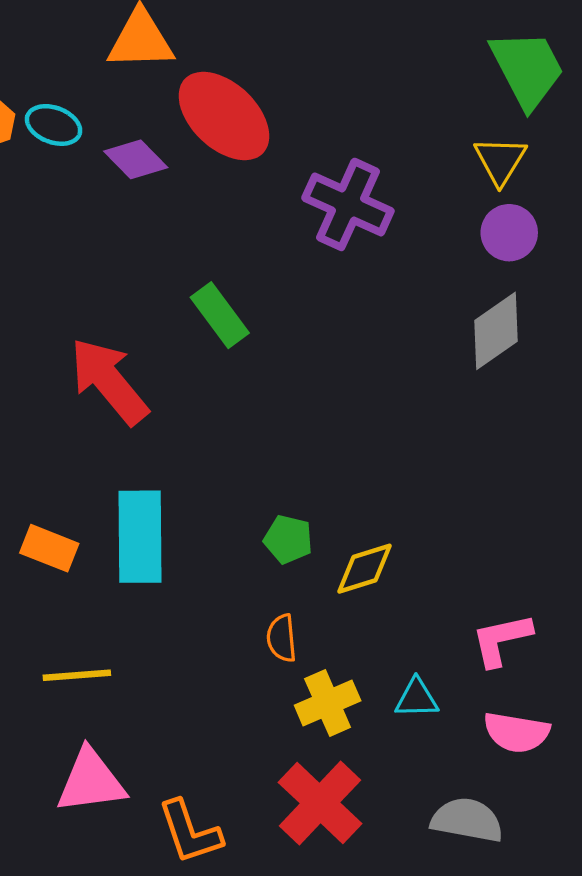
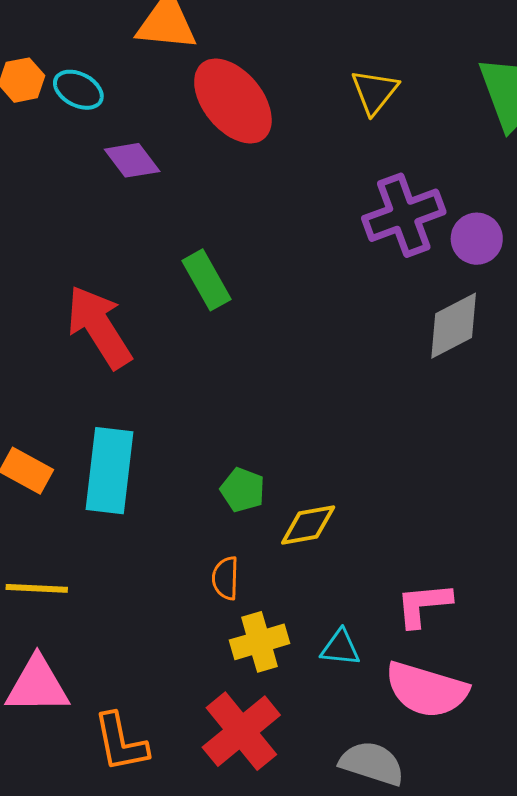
purple diamond: (136, 159) -> (132, 160), moved
yellow triangle: (500, 160) -> (375, 92), moved
purple cross: (348, 204) -> (404, 215), moved, turned 38
pink semicircle: (516, 732) -> (426, 690), size x1.4

